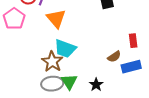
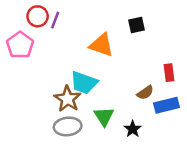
orange triangle: (56, 19) -> (101, 45), moved, turned -30
green triangle: (69, 82) -> (104, 116), moved
black star: (96, 85) -> (133, 129), moved

